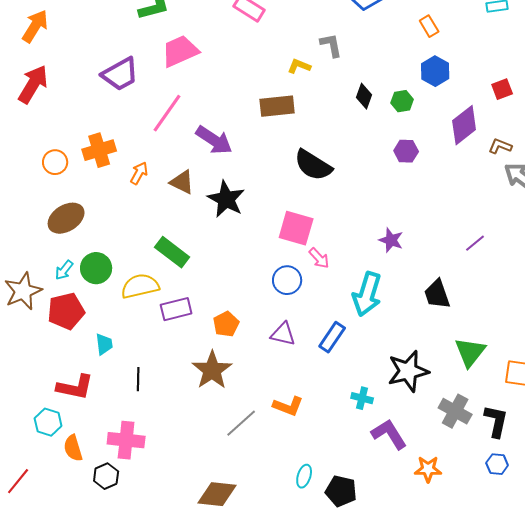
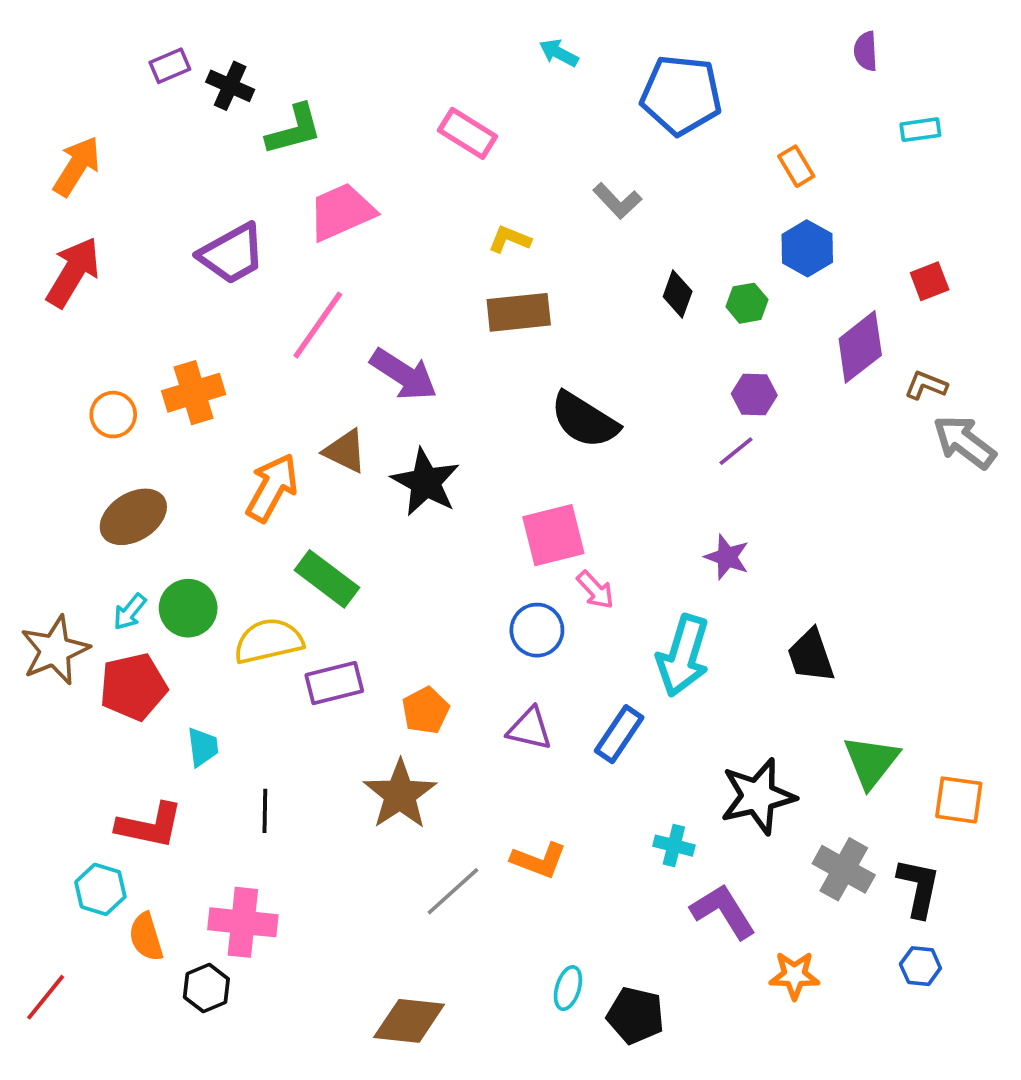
gray L-shape: (331, 45) -> (617, 201), turned 148
yellow L-shape: (299, 66) -> (510, 239), moved
orange arrow: (139, 173) -> (272, 488), moved, size x1.6
pink square: (296, 228) -> (553, 535), turned -30
purple line: (475, 243) -> (736, 451), moved

